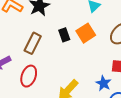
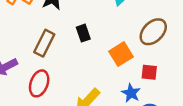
orange square: (86, 33) -> (121, 54), moved

